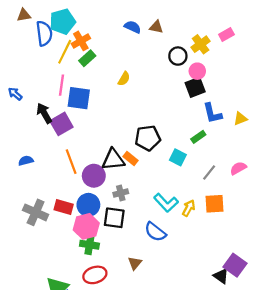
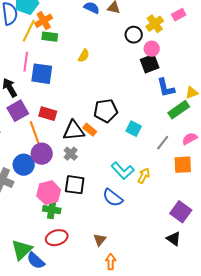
green rectangle: (87, 58) -> (50, 37), turned 49
purple square: (61, 124) -> (18, 111), moved
green rectangle: (198, 137) -> (179, 110), moved, size x1.5
purple circle: (94, 176) -> (42, 154), moved
gray cross: (121, 193) -> (71, 154), moved, turned -32
orange square: (215, 204) -> (183, 165), moved
blue circle: (88, 205) -> (24, 165), moved
red rectangle: (64, 207) -> (48, 114), moved
brown triangle: (135, 263) -> (100, 240), moved
purple square: (235, 265) -> (181, 212), moved

